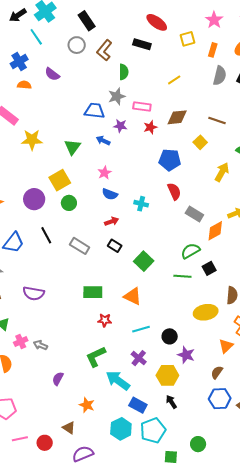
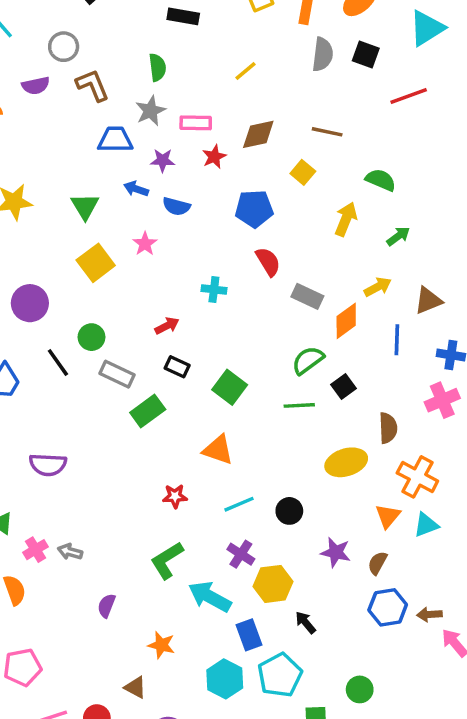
gray circle: (77, 45) -> (64, 47), moved
brown L-shape: (104, 50) -> (93, 85), moved, turned 125
purple semicircle: (52, 74) -> (36, 86), turned -42
yellow square: (60, 180) -> (96, 263), moved
blue semicircle: (110, 194) -> (176, 206), moved
green circle: (69, 203) -> (91, 337), moved
green rectangle: (93, 292) -> (148, 411), moved, turned -30
purple star: (186, 355) -> (336, 552), moved
yellow hexagon: (167, 375) -> (273, 584), moved
blue rectangle: (138, 405) -> (249, 635), turned 48

